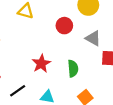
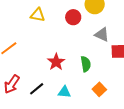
red circle: (64, 26) -> (73, 17), moved

